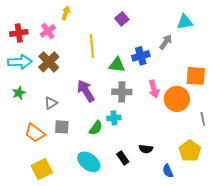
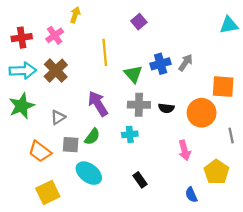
cyan triangle: (185, 22) -> (229, 25), moved
gray arrow: (166, 42) -> (186, 63), moved
green triangle: (117, 65) -> (133, 74), turned 42
pink arrow: (154, 89) -> (184, 150), moved
green star: (19, 93) -> (22, 106), size x1.6
green semicircle: (96, 128) -> (92, 137), moved
black semicircle: (146, 149) -> (166, 108), moved
cyan ellipse: (89, 162) -> (89, 173), moved

